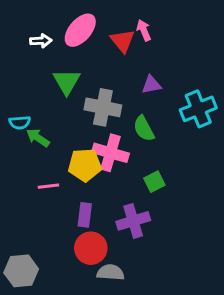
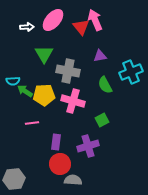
pink arrow: (144, 30) -> (95, 20), size x1.5
green semicircle: (144, 129) -> (105, 85), moved
yellow pentagon: (85, 165) -> (44, 95), moved

